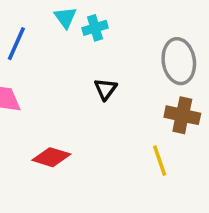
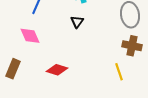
black triangle: (105, 89) -> (77, 22), moved

